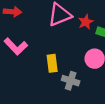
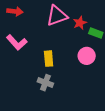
gray cross: (71, 81) -> (45, 83), moved

